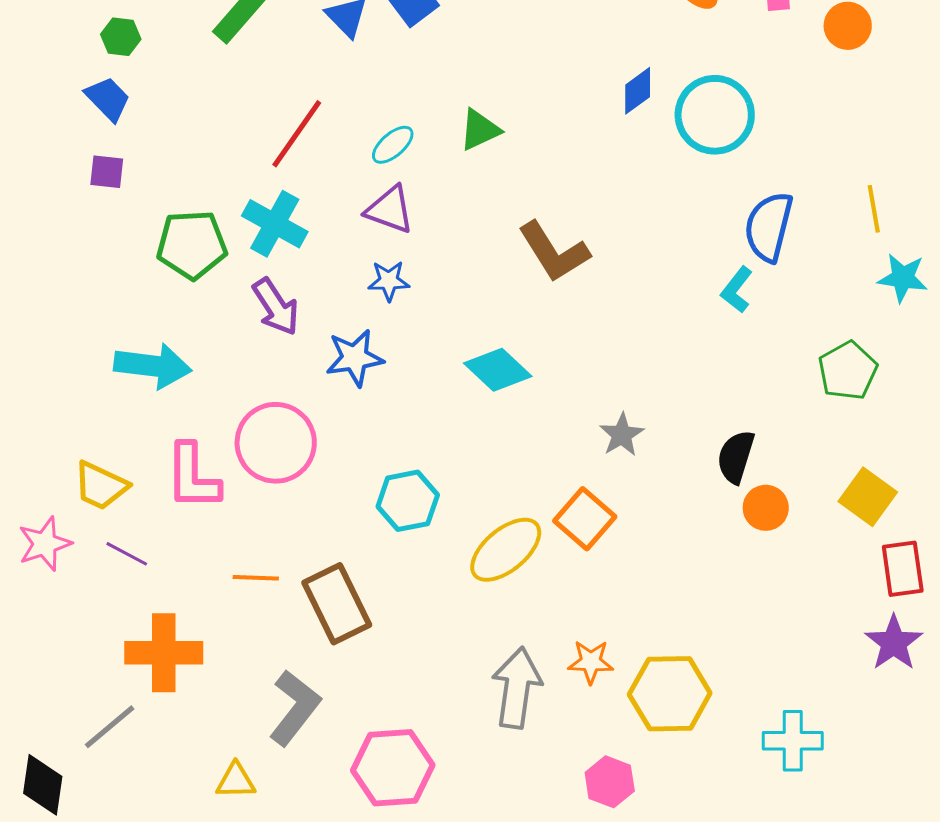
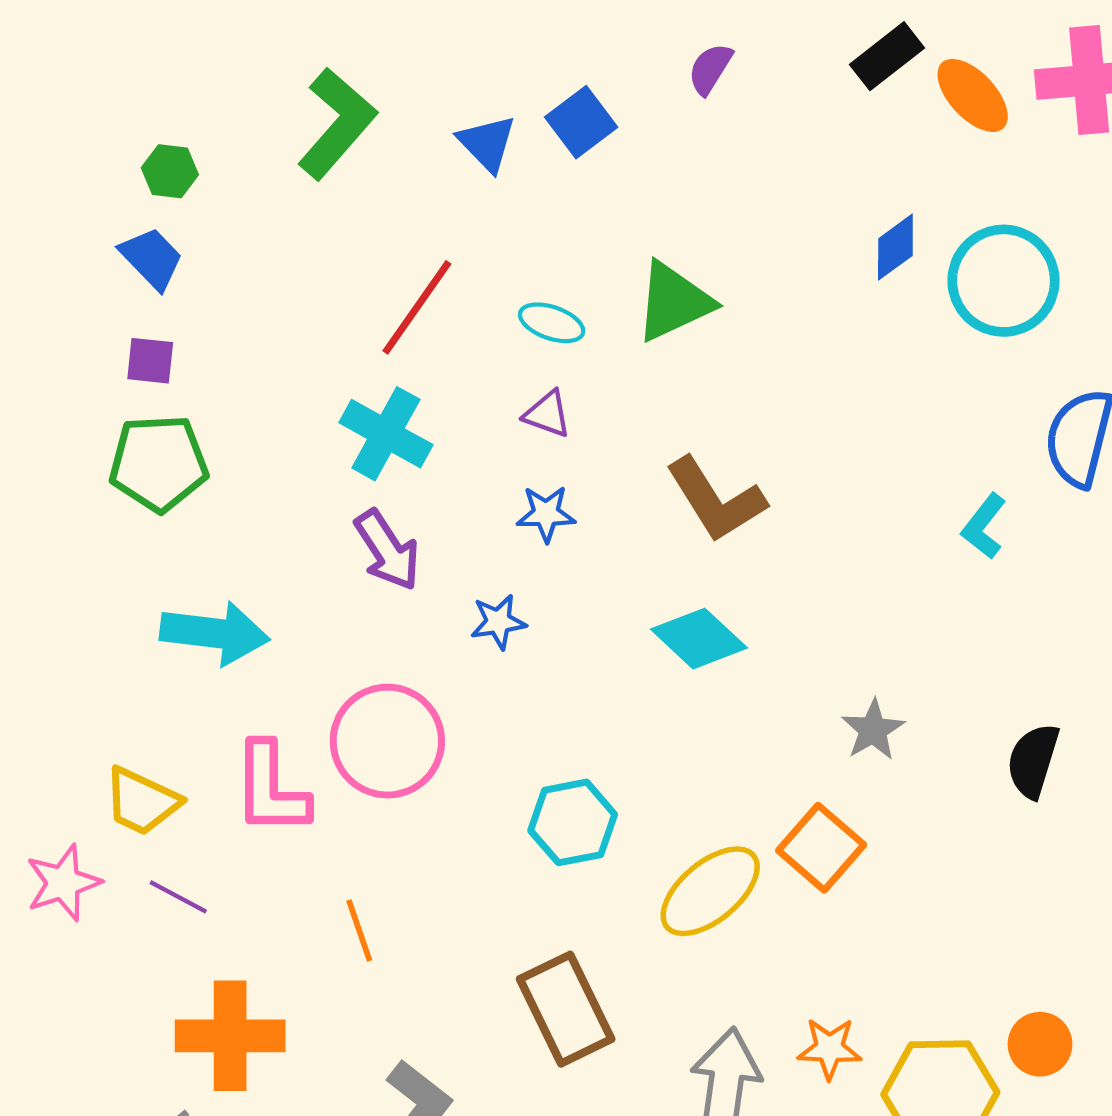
green triangle: (480, 130) -> (674, 302), size x1.4
cyan ellipse: (393, 145) -> (552, 323), turned 60
purple triangle: (390, 210) -> (547, 414), size x0.7
green pentagon: (192, 245) -> (159, 463), moved
brown L-shape: (554, 252) -> (716, 500), moved
cyan L-shape: (737, 290) -> (984, 526), moved
blue star: (355, 358) -> (498, 622), size x0.7
orange circle: (766, 508) -> (1040, 1044), moved
orange line: (256, 578) -> (359, 931), turned 69
brown rectangle: (337, 604) -> (566, 1009), moved

